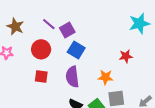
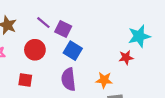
cyan star: (139, 23) -> (139, 36), moved
purple square: (67, 30) -> (63, 29), turned -35
red square: (41, 77) -> (25, 80), moved

